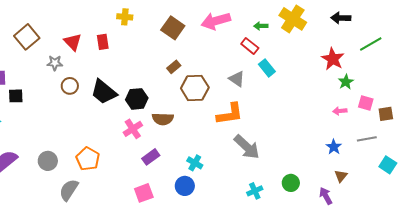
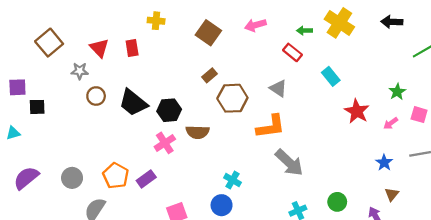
pink arrow: (216, 21) -> (255, 25), size x0.7
red star: (333, 59) -> (357, 111), moved
cyan rectangle: (267, 68) -> (331, 76), moved
pink arrow: (340, 111) -> (391, 123), turned -32
purple rectangle: (151, 157) -> (146, 179), moved

